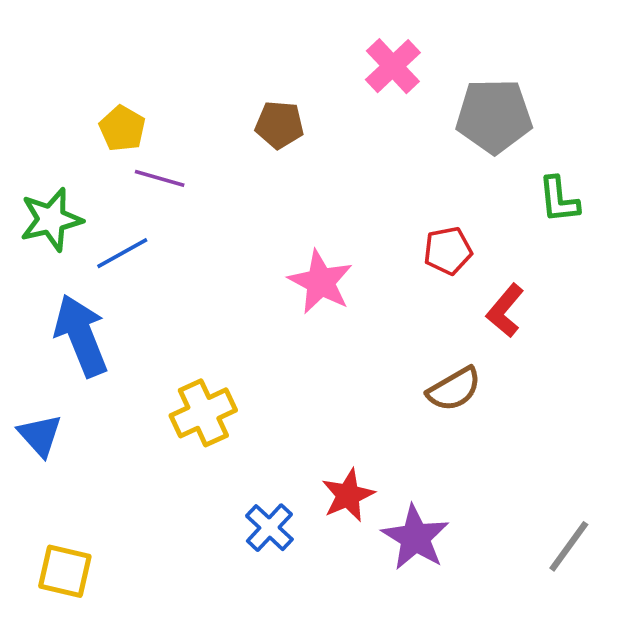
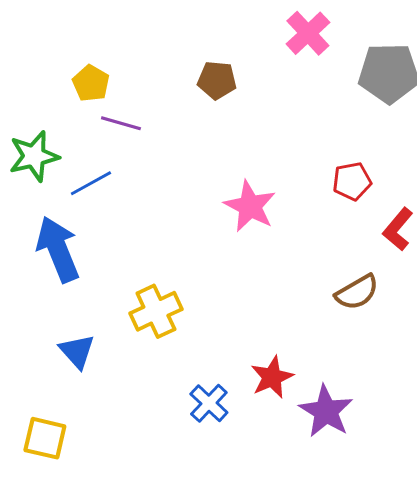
blue triangle: (40, 435) -> (77, 351), moved

